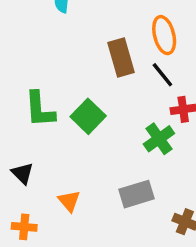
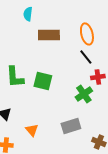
brown rectangle: (121, 58) -> (49, 35), moved, turned -75
green square: (88, 116) -> (43, 81), turned -30

